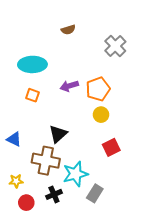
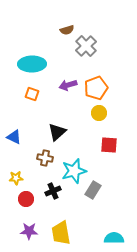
gray cross: (115, 46) -> (86, 46), moved
red square: (111, 147) -> (109, 145), turned 30
brown cross: (46, 161) -> (45, 158), size x0.6

